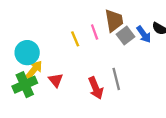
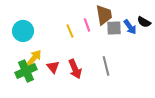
gray square: (125, 35) -> (114, 28), turned 35
cyan circle: (27, 53) -> (23, 31), moved
red arrow: (96, 88) -> (75, 69), moved

